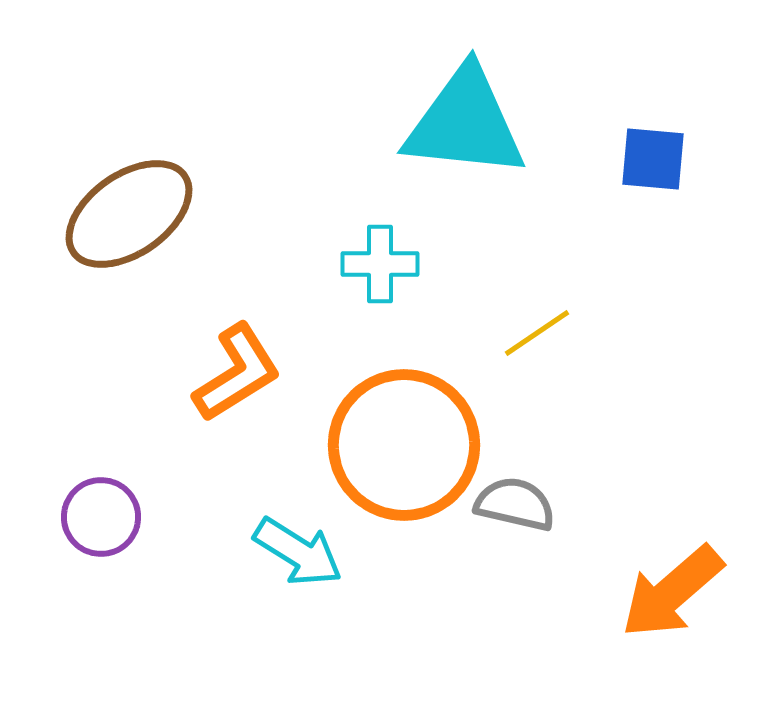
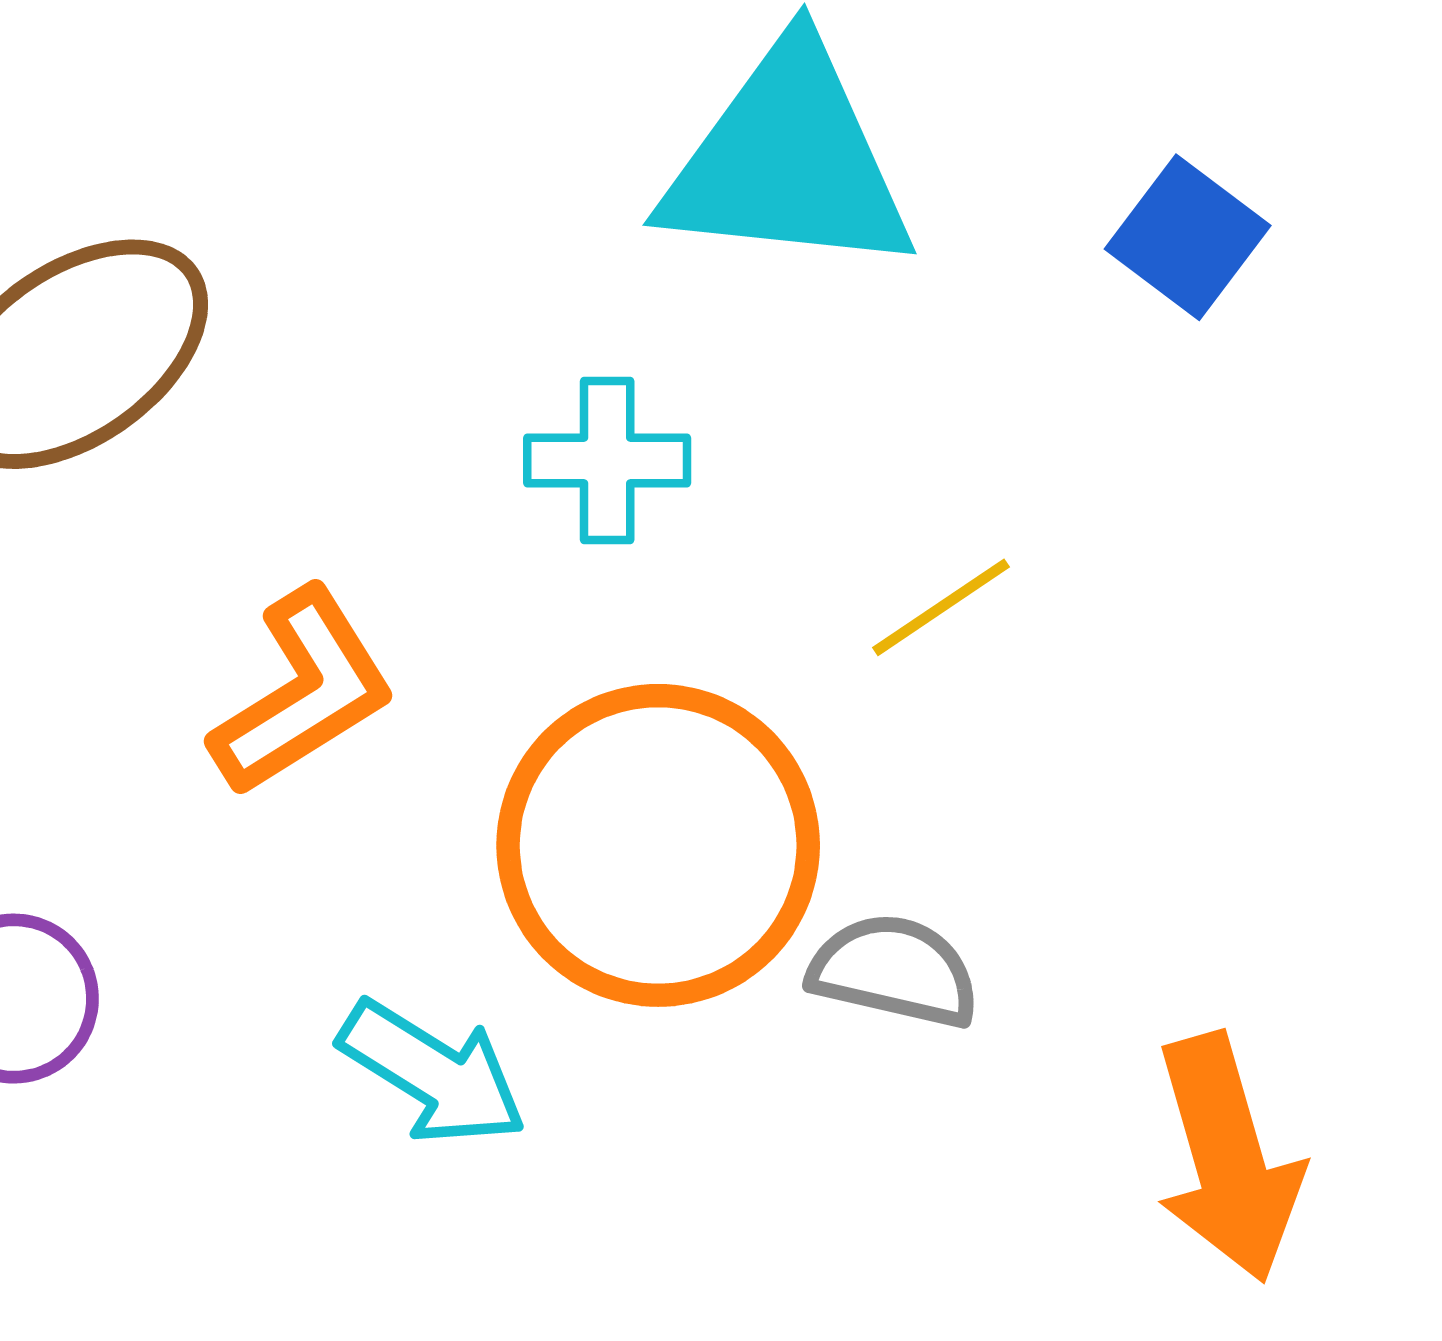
blue square: (653, 159) -> (1188, 237), turned 32
orange arrow: (672, 592) -> (1228, 1158), turned -65

